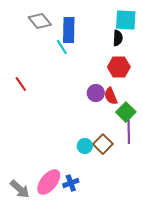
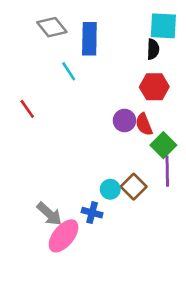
cyan line: (62, 47) -> (69, 71), moved
blue cross: (71, 183) -> (92, 213), moved, turned 35
gray arrow: (20, 189) -> (49, 214), moved

